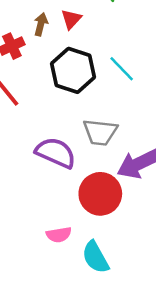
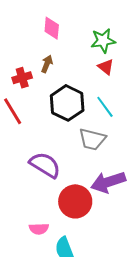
red triangle: (71, 19) -> (106, 67), moved, turned -42
gray trapezoid: (100, 132) -> (92, 139), moved

